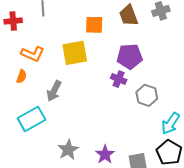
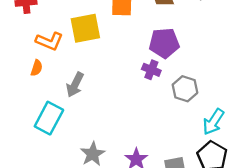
yellow square: (75, 53) -> (85, 28), moved
cyan rectangle: (32, 119) -> (49, 118), turned -32

